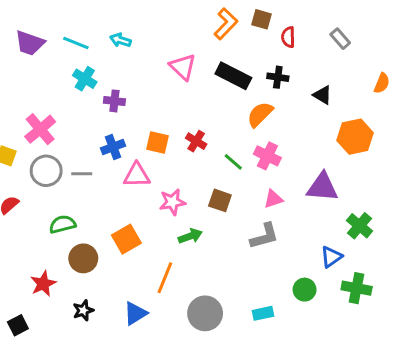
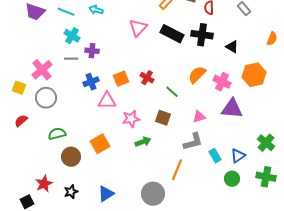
pink triangle: (183, 67) -> (138, 28), turned 30
black cross: (278, 77) -> (202, 35), size x1.5
orange semicircle: (260, 114) -> (197, 75), moved
orange square: (158, 143) -> (121, 79), turned -35
pink cross: (267, 156) -> (222, 82), moved
gray line: (82, 174) -> (71, 59), moved
green cross: (360, 226) -> (266, 143), moved
orange line: (165, 278) -> (177, 170), moved
red star: (43, 284) -> (44, 184), moved
green cross: (357, 288) -> (266, 177), moved
green circle: (305, 290) -> (232, 179), moved
cyan rectangle: (263, 313) -> (215, 156), moved, turned 72

